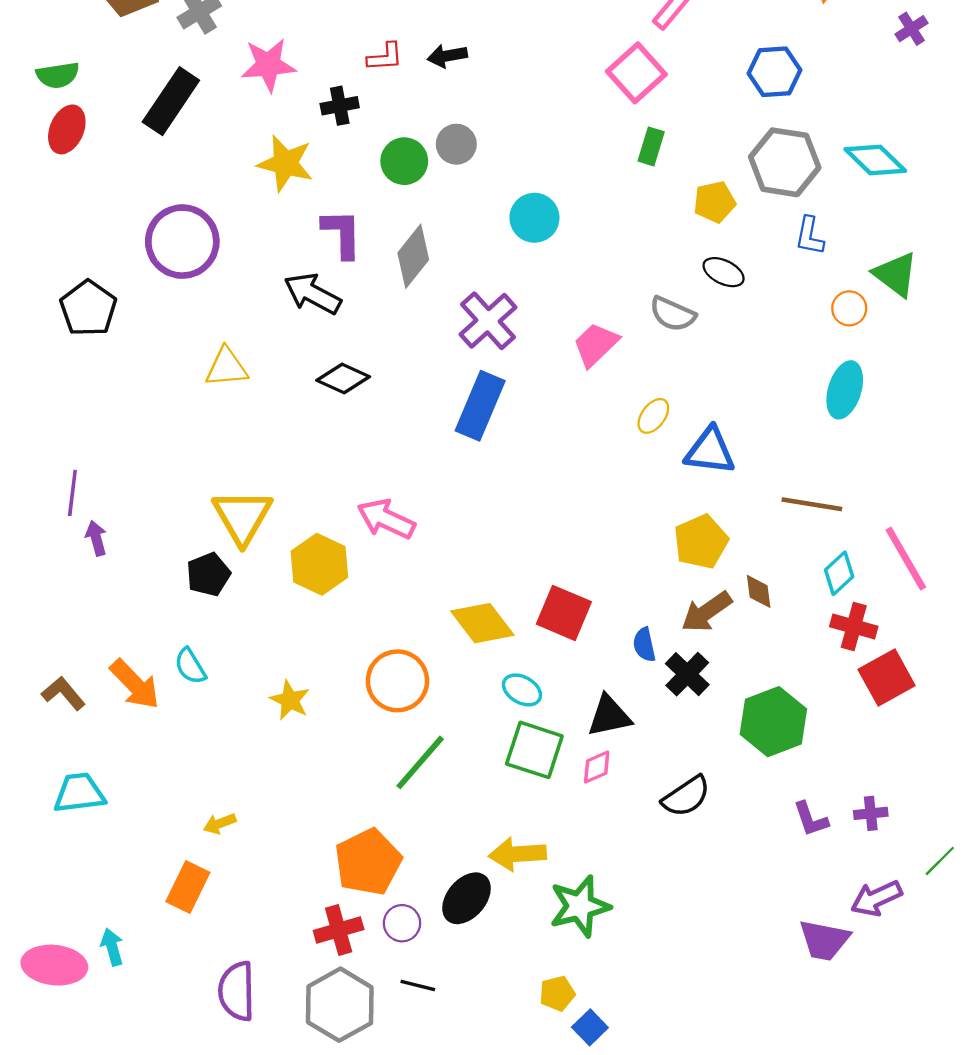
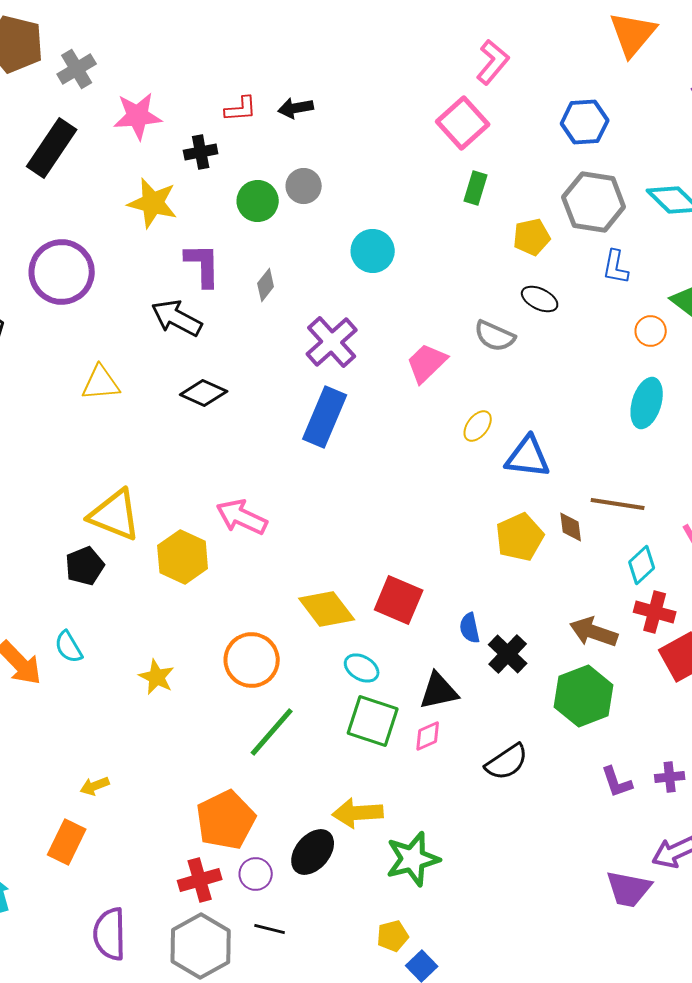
gray diamond: (413, 256) -> (266, 285), size x0.6
yellow triangle: (242, 517) -> (115, 515), turned -38
brown diamond: (759, 591) -> (571, 527), moved
brown arrow: (707, 612) -> (594, 632), moved, turned 54

